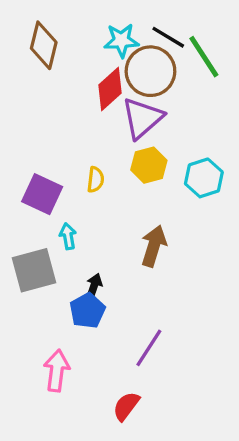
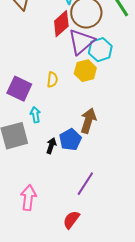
cyan hexagon: (204, 178) -> (100, 50), moved
blue pentagon: (87, 311) -> (70, 140), moved

